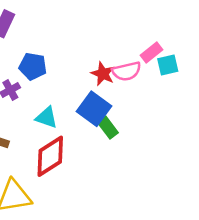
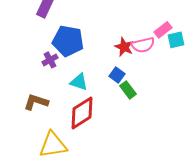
blue pentagon: (33, 66) -> (68, 41), size x1.4
blue square: (94, 109) -> (117, 75), size x0.6

